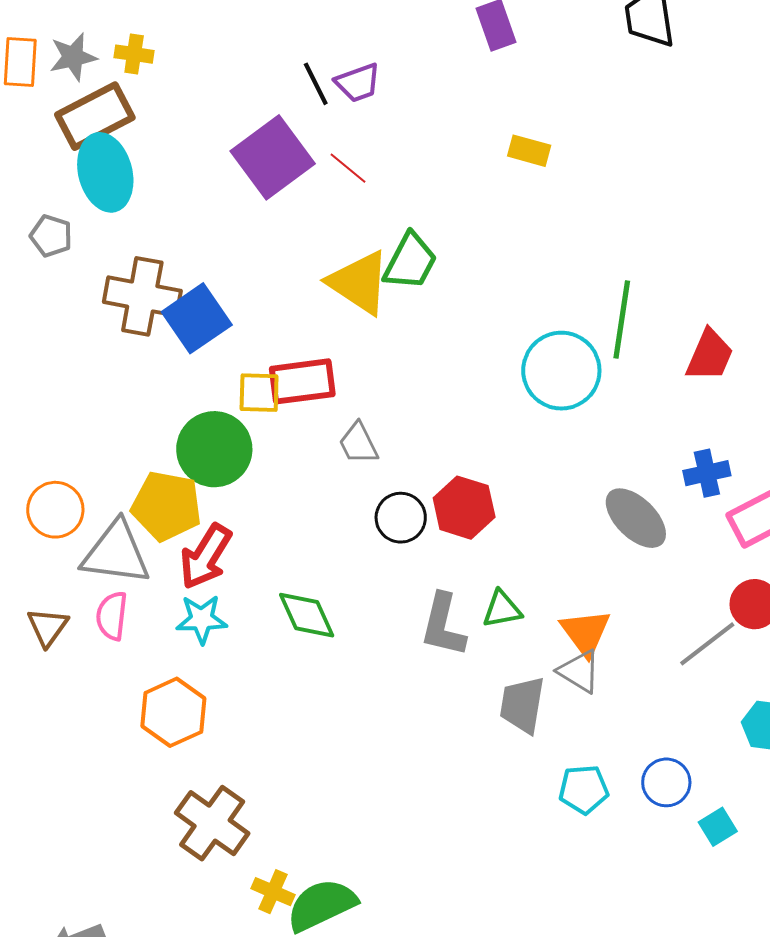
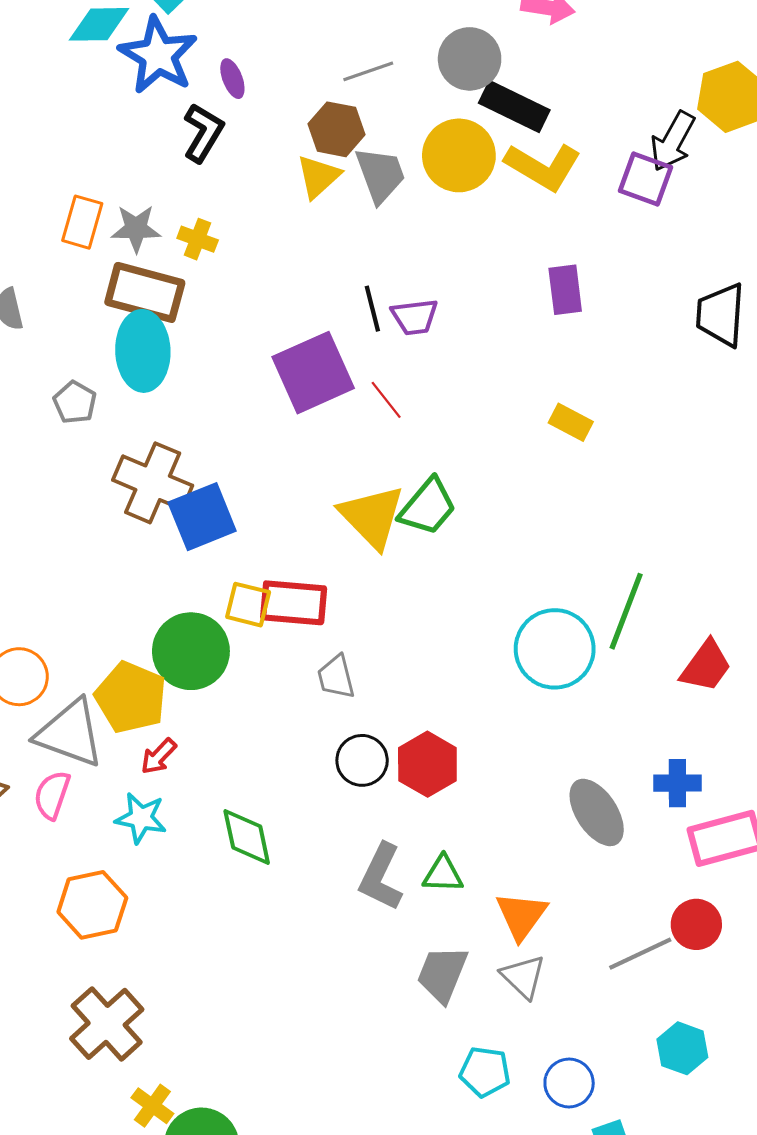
brown rectangle: (95, 116) -> (145, 292), turned 30
red arrow: (206, 557) -> (159, 756), size x0.6
gray triangle: (579, 671) -> (523, 977), moved

